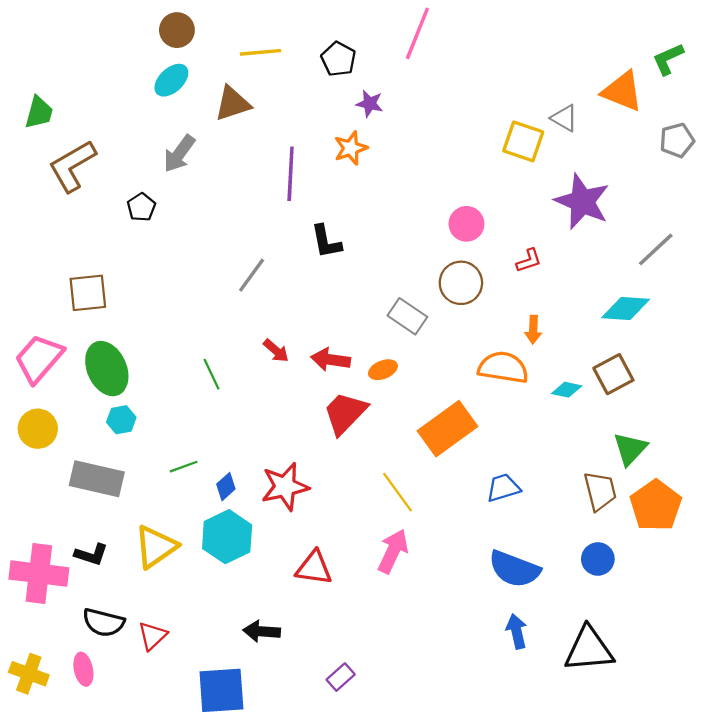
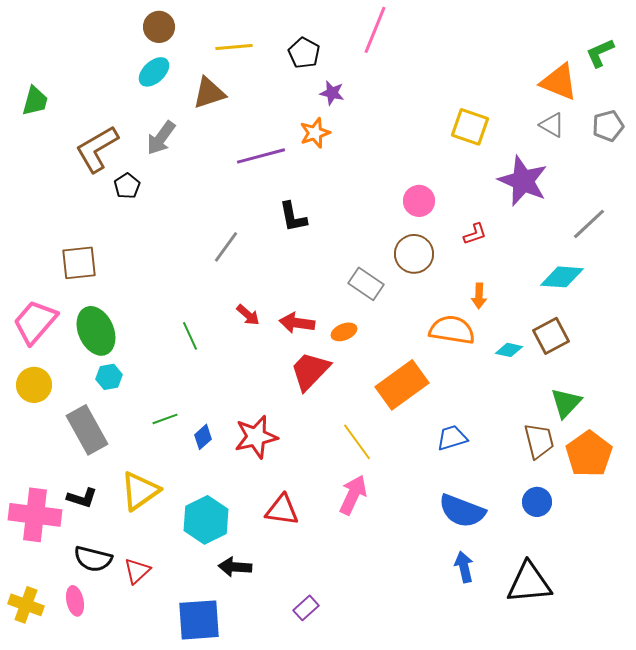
gray triangle: (564, 118) -> (552, 125), moved
brown L-shape: (72, 166) -> (97, 149), moved
purple line: (291, 174) -> (261, 156), turned 72
gray rectangle: (97, 479) -> (87, 430), turned 48
cyan hexagon: (227, 537) -> (206, 520), moved

